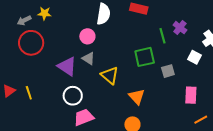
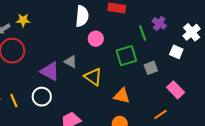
pink circle: (87, 36) -> (96, 39), moved
pink rectangle: (191, 95) -> (176, 90), turned -42
white circle: (73, 96) -> (42, 97), moved
orange triangle: (137, 97) -> (122, 96), turned -30
orange line: (201, 120) -> (160, 114), moved

